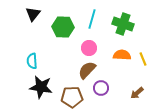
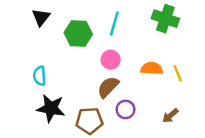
green cross: (123, 24) -> (165, 19), moved

